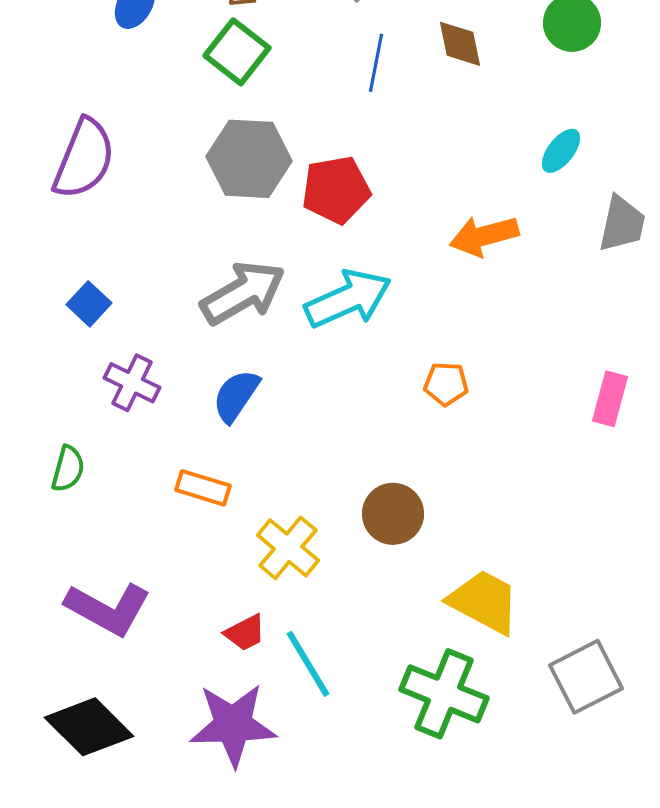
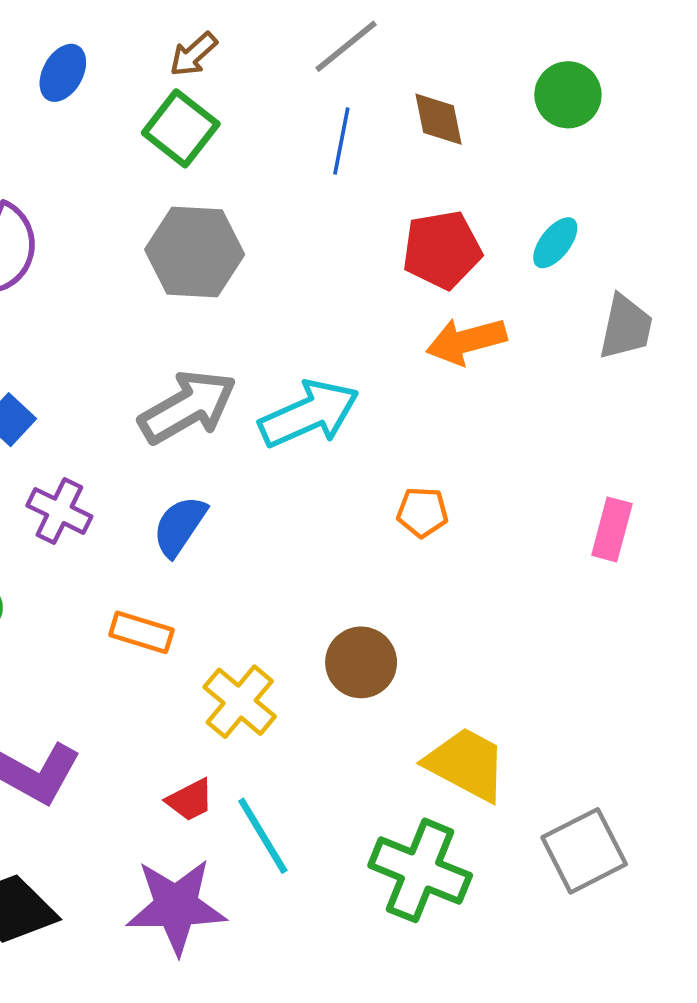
red pentagon: (336, 190) -> (442, 250), moved

